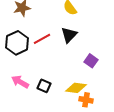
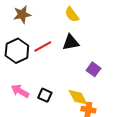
black triangle: (69, 35) -> (71, 42), turned 36
yellow diamond: (76, 88) -> (78, 97), turned 55

